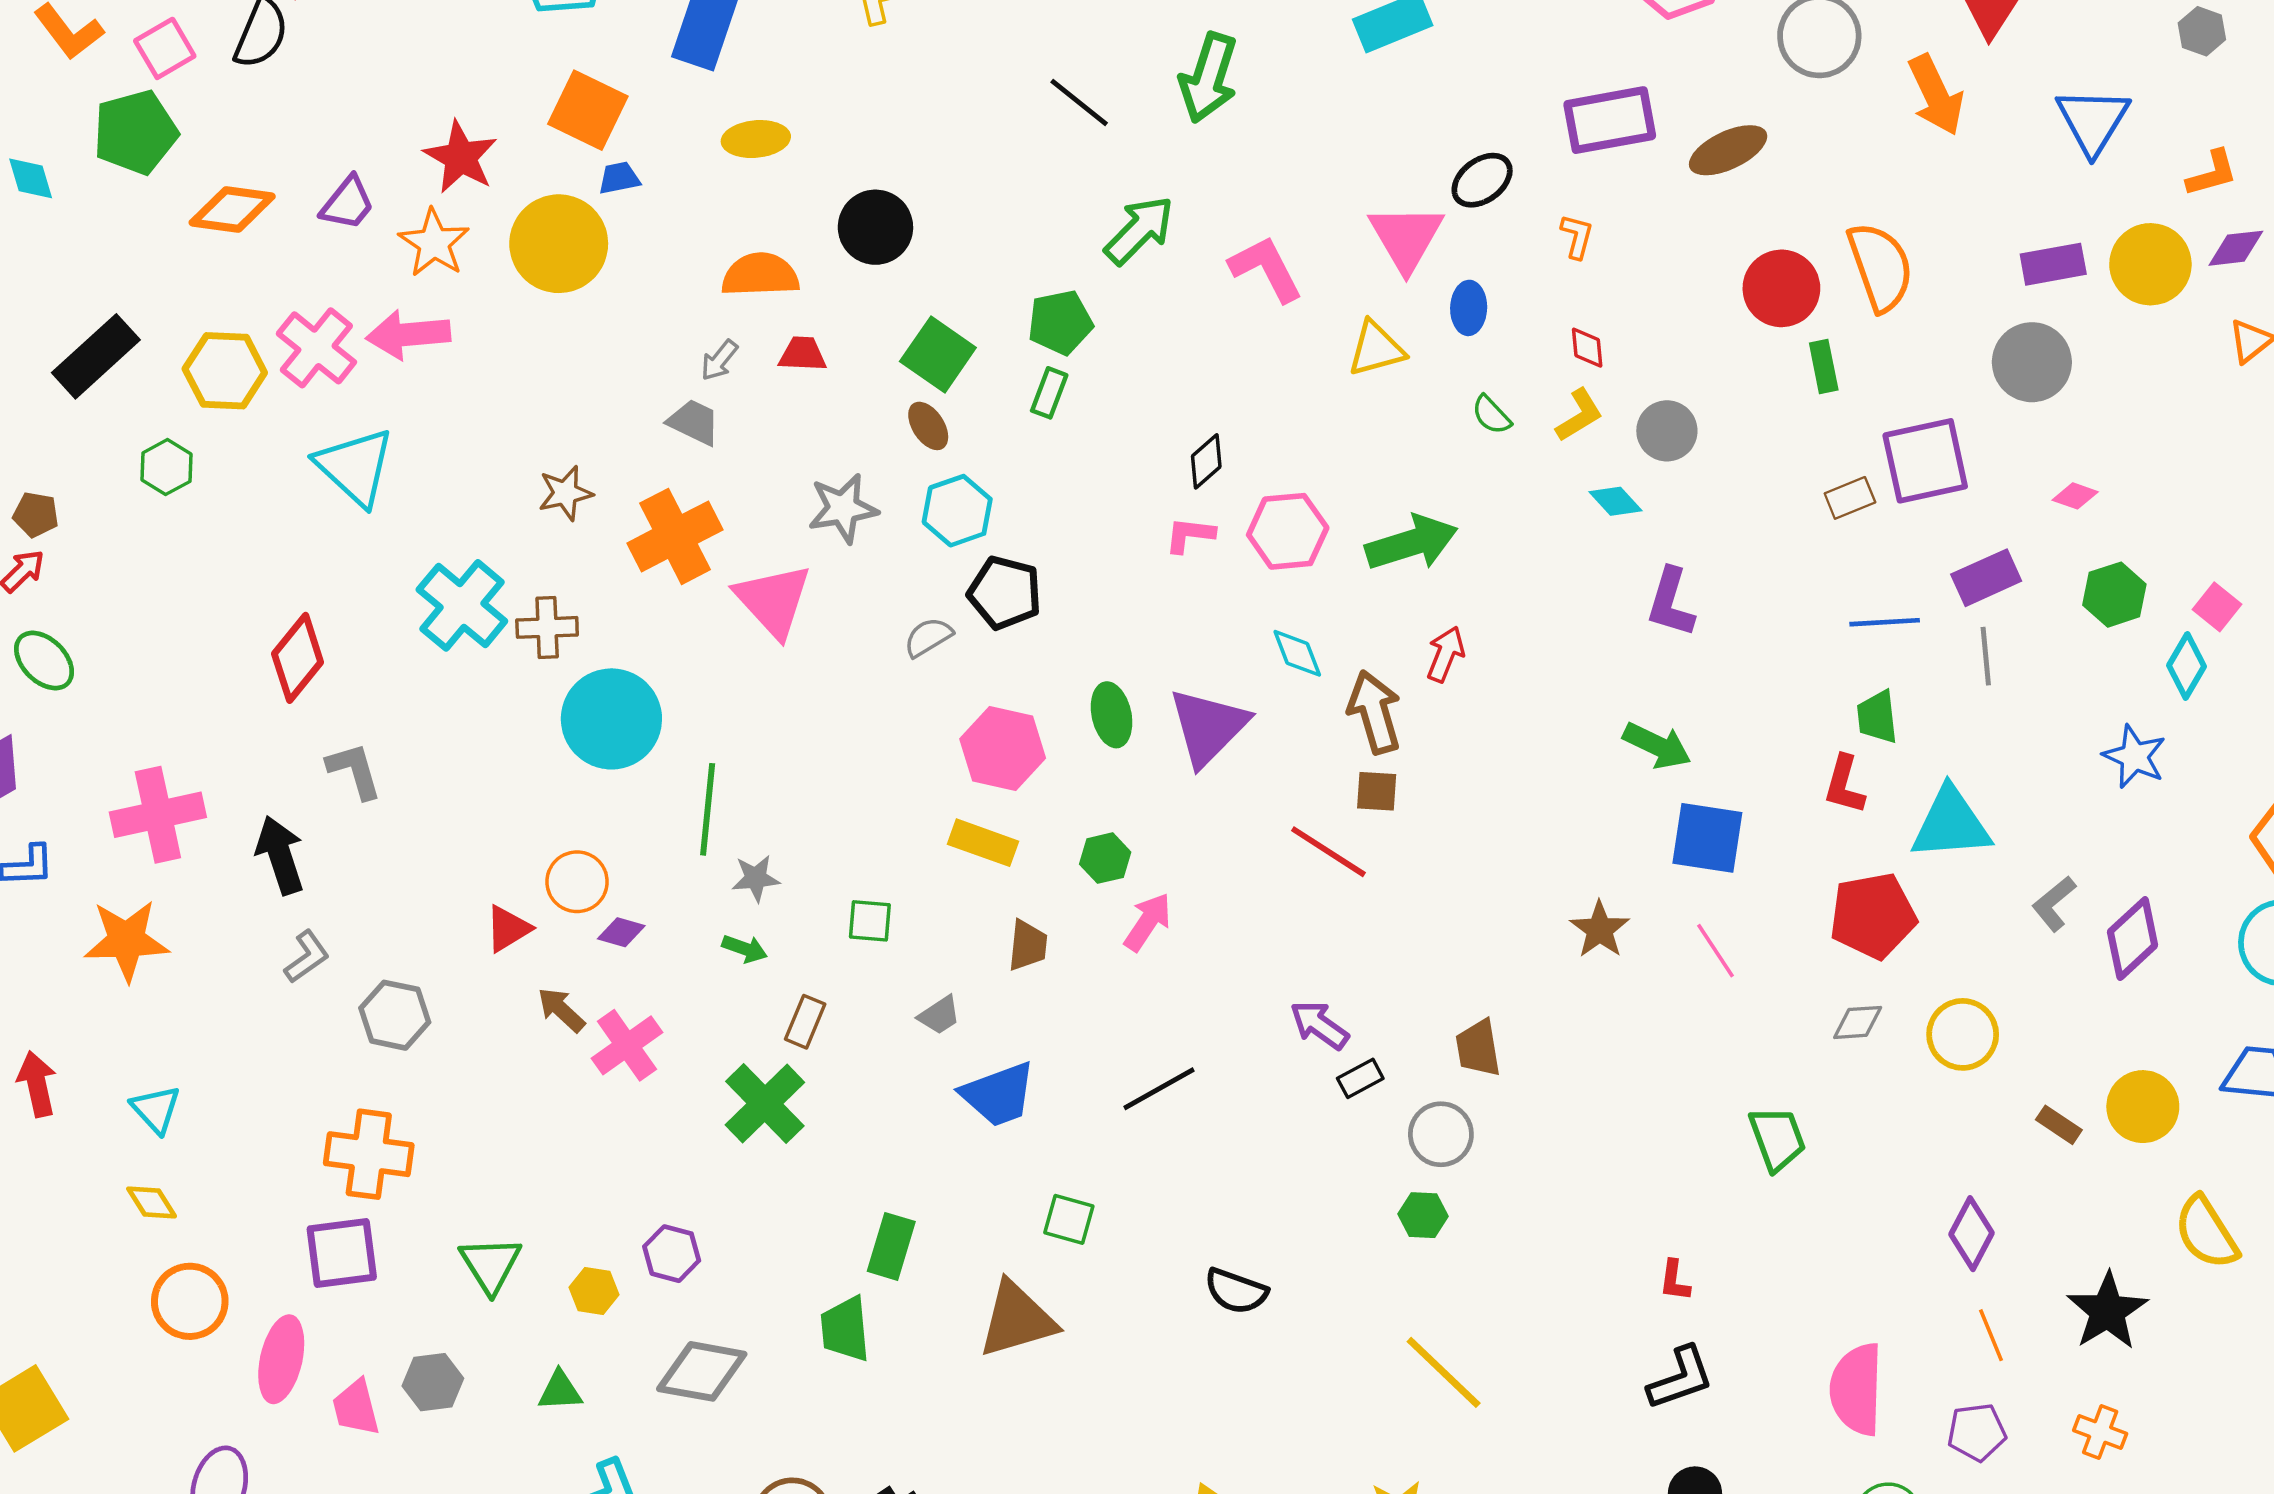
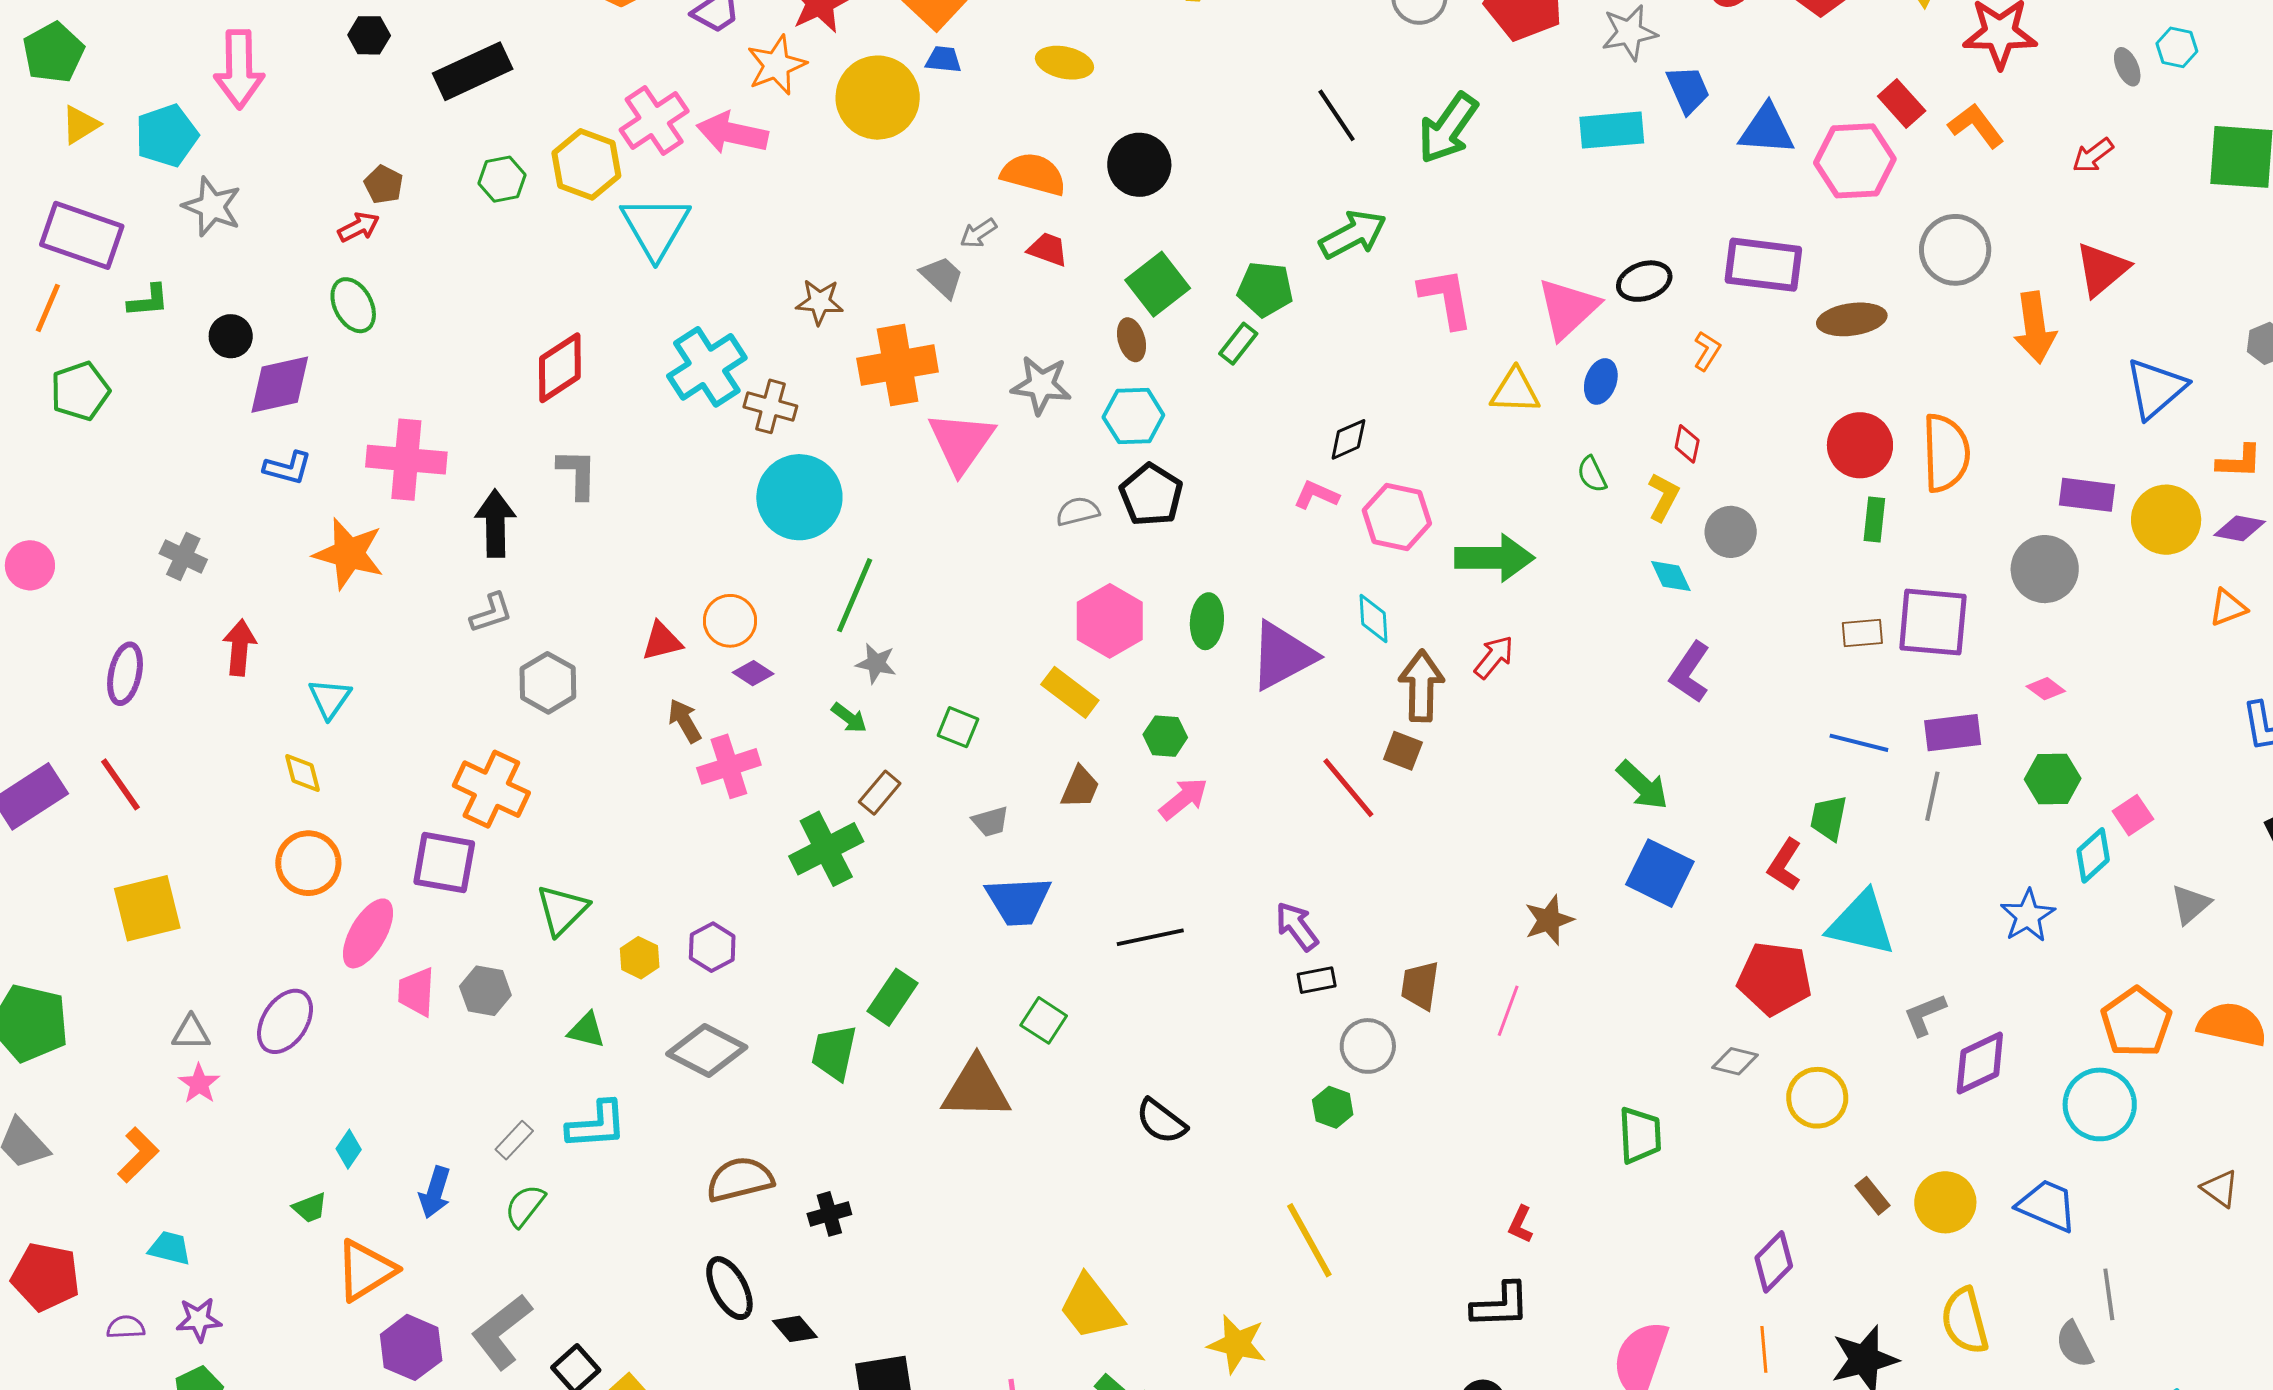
yellow hexagon: (225, 371) -> (586, 164), moved
yellow L-shape: (1579, 415) -> (1663, 497), turned -48
pink line: (1715, 951) -> (1508, 1011), moved, turned 36

